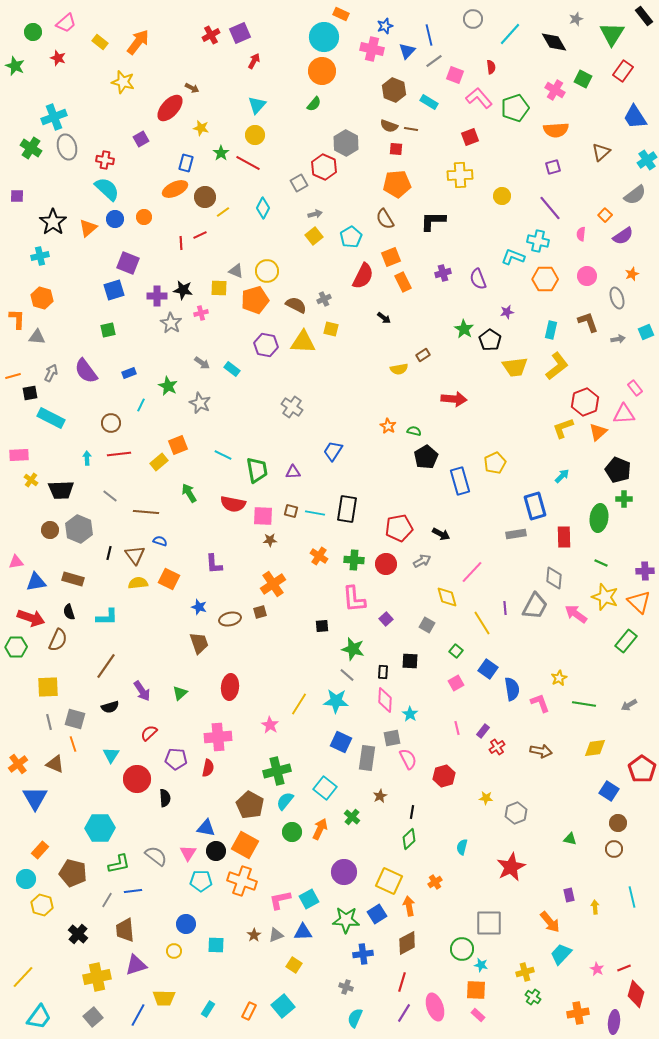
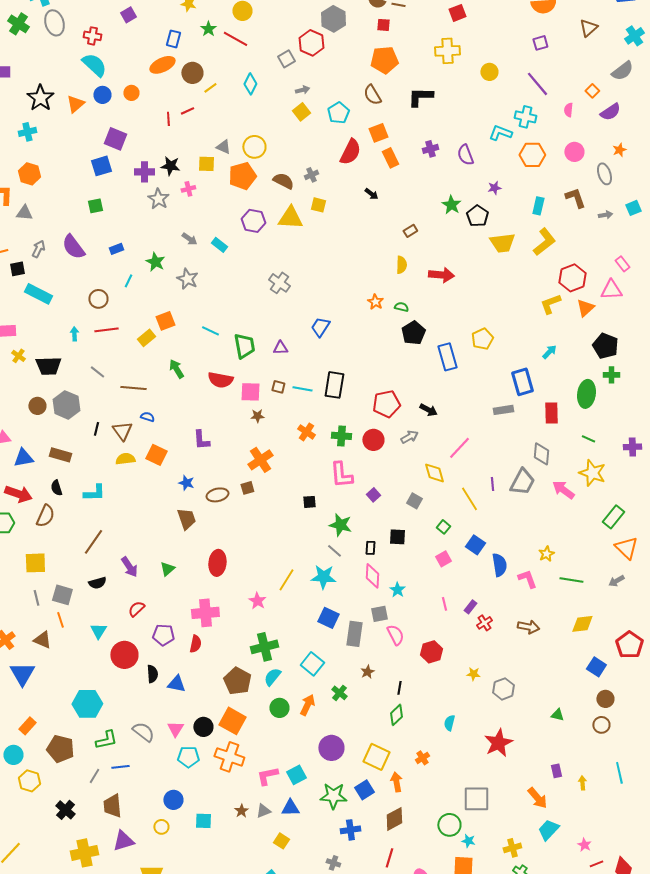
yellow semicircle: (399, 369) -> (401, 265), moved, turned -78
orange triangle: (639, 602) -> (626, 548), moved
blue triangle: (206, 828) -> (176, 684), moved
red line: (624, 968) -> (596, 864), moved

